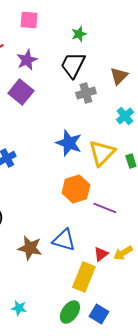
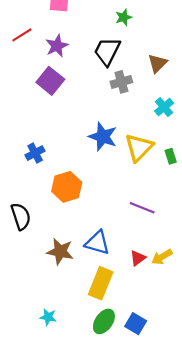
green star: (79, 34) -> (124, 17), moved
orange hexagon: (76, 189) -> (67, 187), moved
yellow rectangle: (84, 277) -> (101, 283), moved

